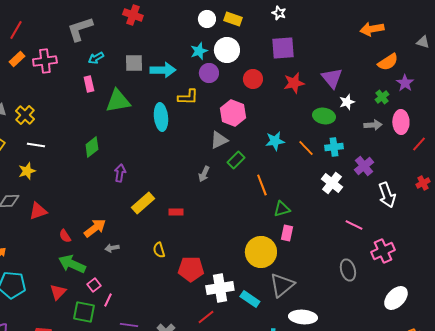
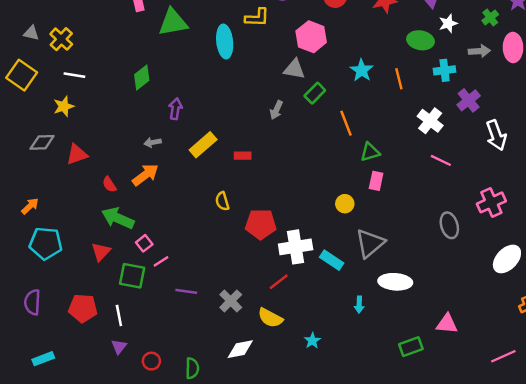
gray triangle: (219, 140) -> (294, 69), turned 36
cyan star: (275, 141) -> (362, 70), turned -30
cyan cross: (334, 147) -> (445, 70), moved
orange line: (306, 148) -> (399, 79), turned 30
pink line: (354, 225) -> (441, 160), moved
gray arrow: (112, 248) -> (153, 142), moved
yellow circle: (261, 252) -> (345, 204), size x0.5
pink line: (108, 300) -> (161, 261), turned 32

